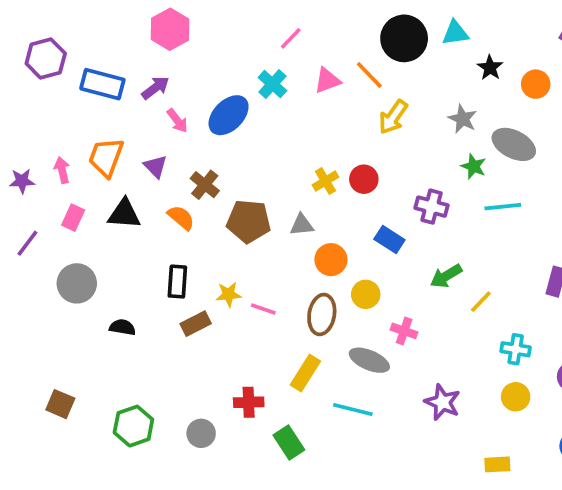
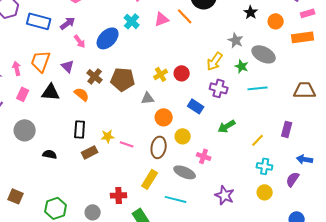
yellow arrow: (393, 117) -> (215, 61), moved
brown pentagon: (249, 221) -> (123, 79), moved
yellow line: (481, 302) -> (258, 140), moved

